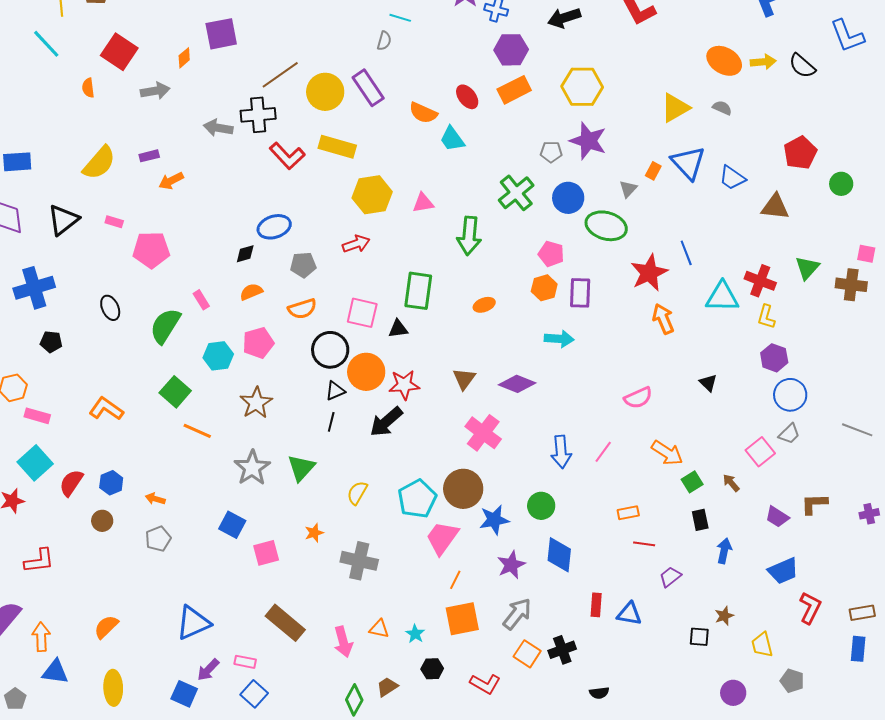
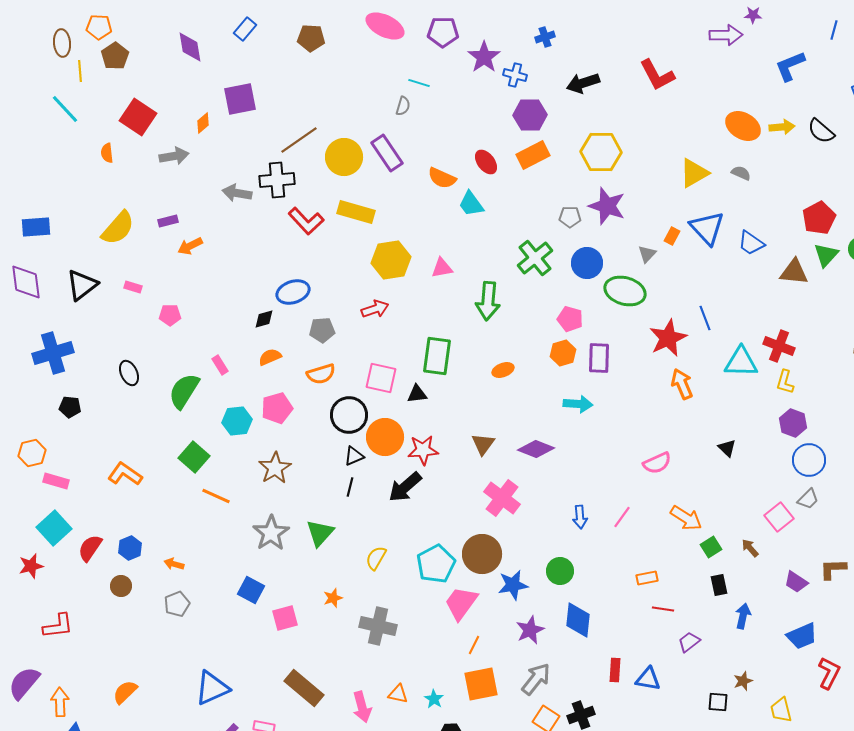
pink pentagon: (151, 250) -> (170, 315), size x0.6
green triangle: (807, 268) -> (826, 255), moved
blue arrow: (561, 452) -> (580, 517), size x0.7

